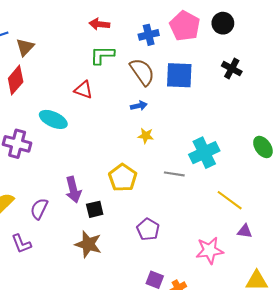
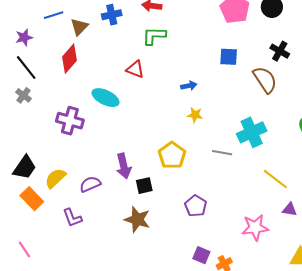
blue cross: (149, 35) -> (112, 15), moved
brown semicircle: (142, 72) -> (265, 80), moved
blue square: (179, 75) -> (229, 57), size x0.7
purple semicircle: (39, 209) -> (90, 184), turned 40

